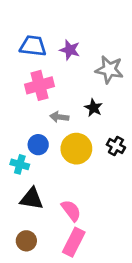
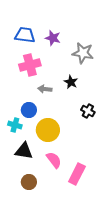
yellow circle: (76, 149) -> (48, 130), moved
brown circle: (26, 241) -> (29, 182), moved
pink rectangle: (74, 242) -> (77, 174), moved

